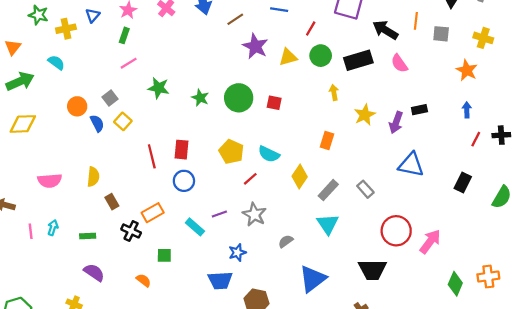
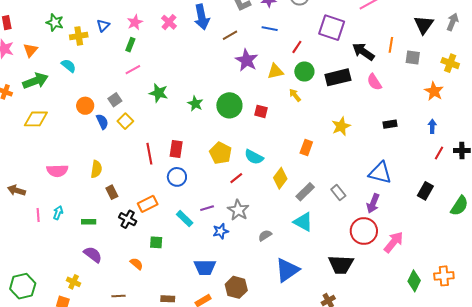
yellow arrow: (334, 92) -> (295, 95), moved, turned -32
purple arrow: (396, 122) -> (373, 203), moved
cyan triangle: (328, 224) -> (303, 222), turned -30
blue star: (237, 253) -> (221, 231), moved

